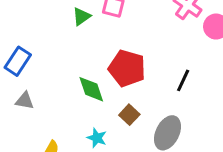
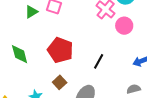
green diamond: (91, 89) -> (20, 54), moved

